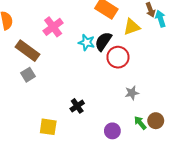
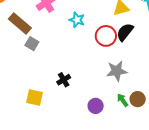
black semicircle: (103, 41) -> (125, 32), moved
gray square: (28, 75) -> (32, 44), moved, turned -32
gray star: (132, 93) -> (117, 71), size x1.5

